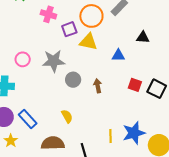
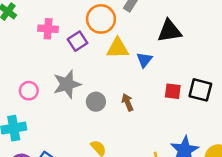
black triangle: (143, 37) -> (169, 31), size x1.5
yellow triangle: (88, 42) -> (118, 48), moved
blue triangle: (118, 55) -> (144, 60), turned -40

